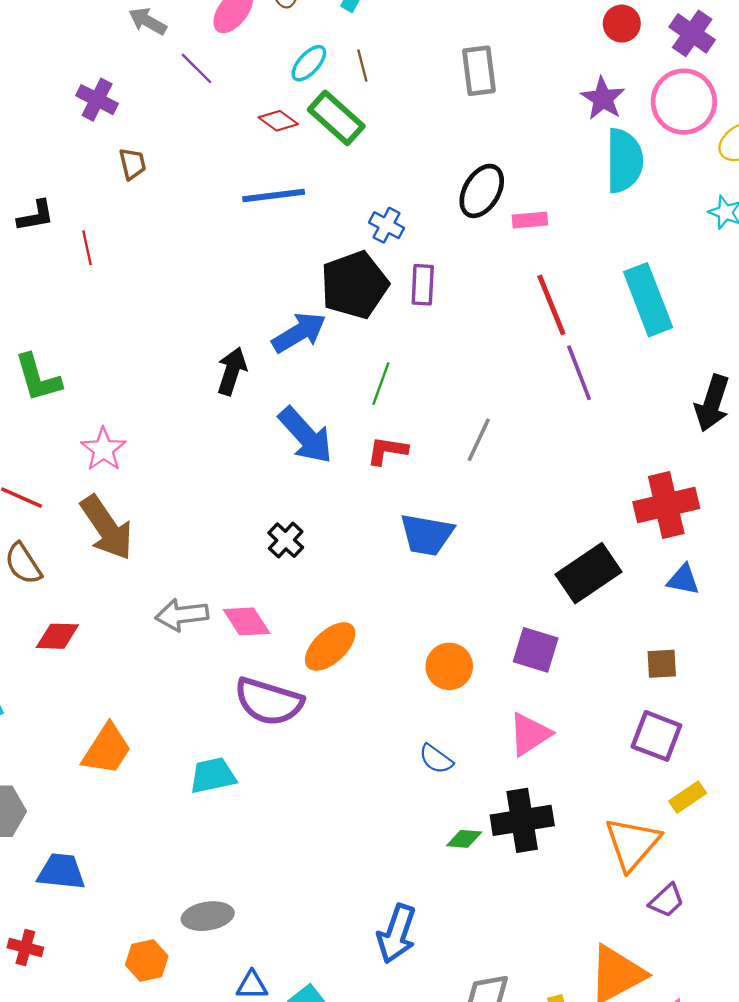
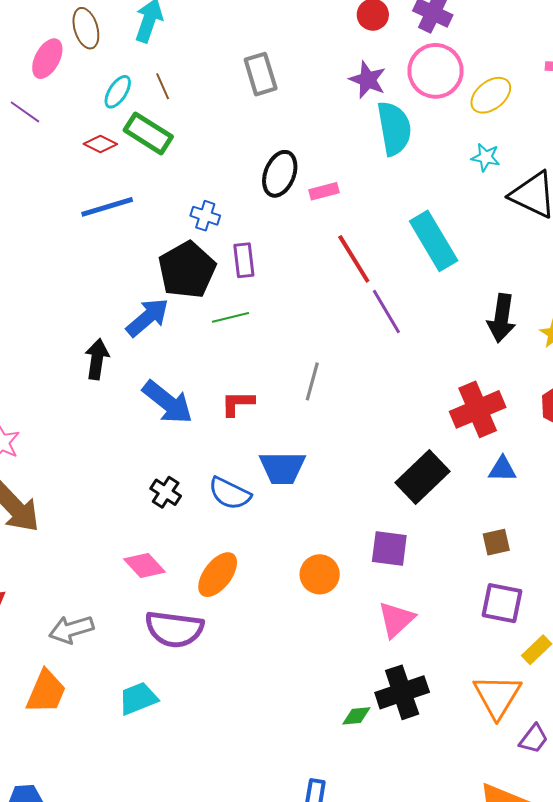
green line: (381, 384) -> (230, 317), moved, turned 66
gray arrow: (182, 615) -> (71, 629), moved
blue semicircle: (436, 759) -> (230, 493), moved, size x1.4

